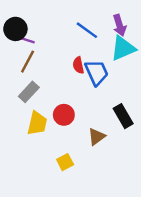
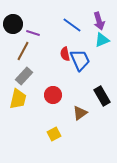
purple line: (26, 40) -> (33, 33), moved
cyan triangle: (123, 48) -> (102, 40), size x0.7
yellow trapezoid: (37, 123) -> (18, 99), moved

